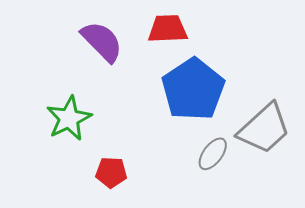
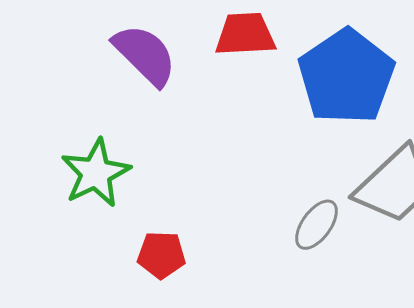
blue pentagon: (193, 89) -> (346, 77), moved

